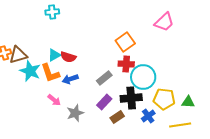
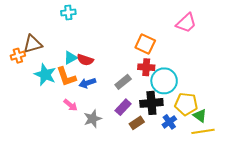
orange square: (125, 42) -> (145, 44), turned -30
brown triangle: (18, 55) -> (33, 44), moved
green triangle: (188, 102) -> (200, 116), moved, turned 32

